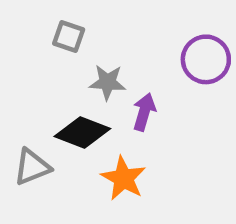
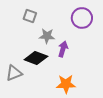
purple circle: (206, 59) -> (82, 18), moved
orange star: (124, 178) -> (66, 84), moved, turned -30

